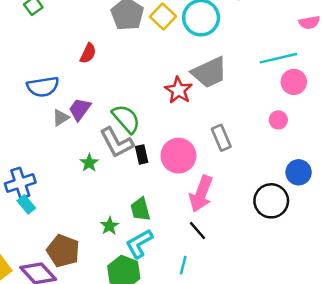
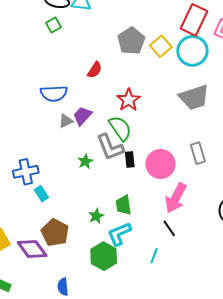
red star: (178, 90) -> (129, 100), moved
cyan rectangle: (26, 204) -> (41, 194), moved

